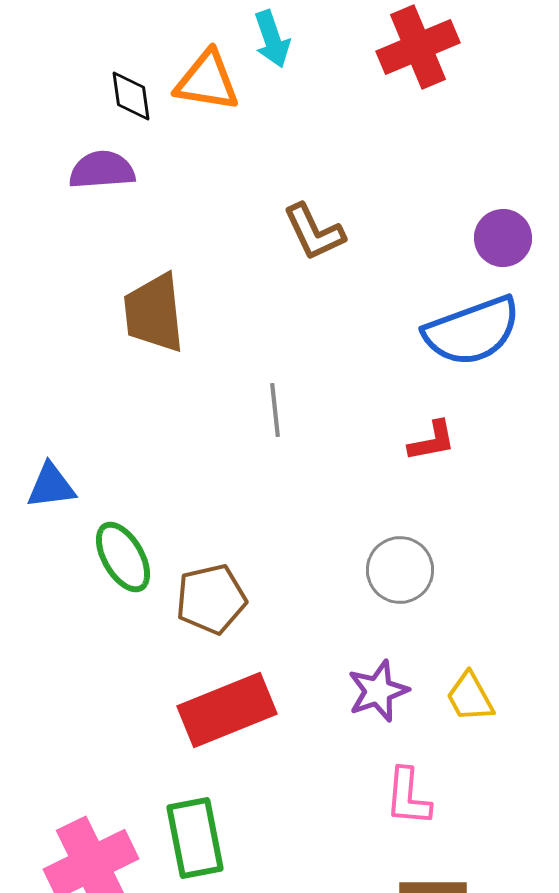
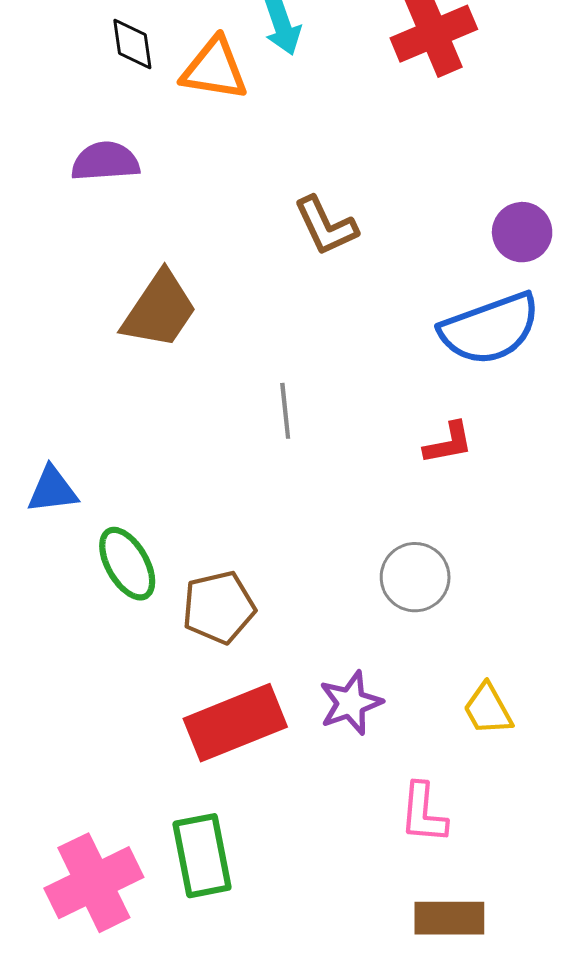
black diamond: (131, 96) -> (132, 44), moved
brown trapezoid: (154, 313) -> (159, 310), turned -140
purple star: (378, 691) -> (351, 703), moved

